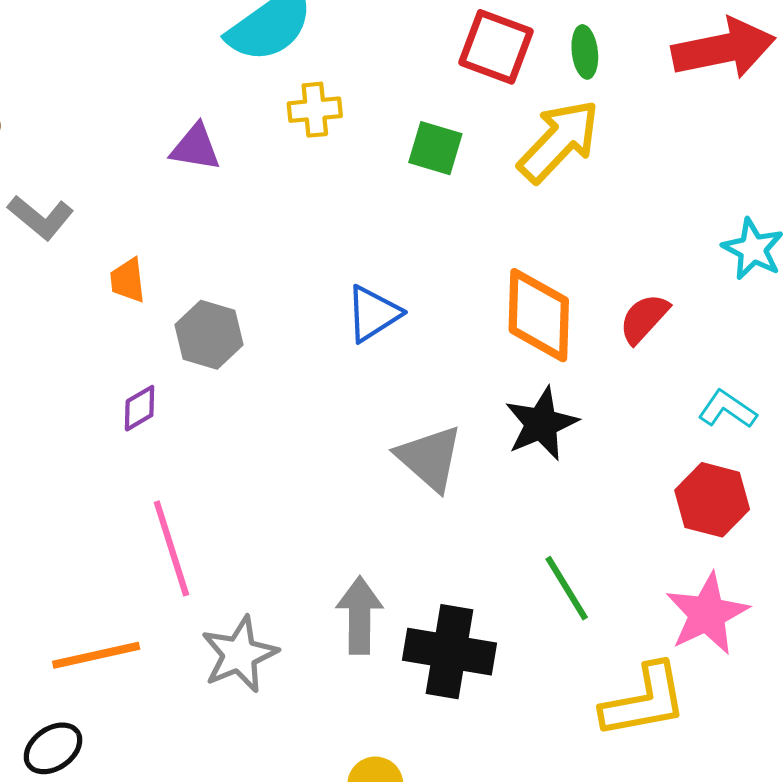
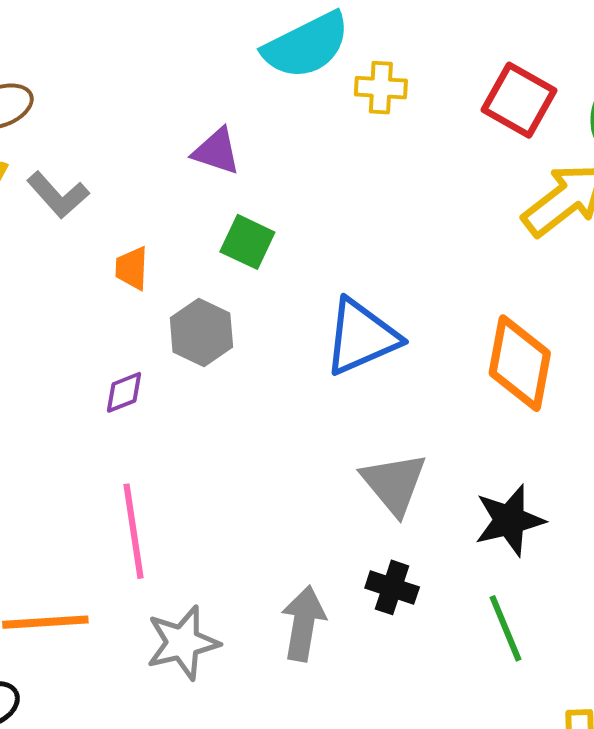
yellow cross: (315, 110) -> (381, 88), moved
green square: (435, 148) -> (247, 242), moved
blue triangle: (373, 314) -> (361, 337), size x1.4
black star: (541, 424) -> (509, 520), moved
black cross: (449, 652) -> (392, 587), moved, size x0.6

